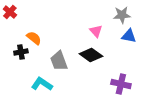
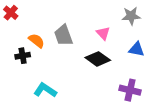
blue triangle: (129, 36) -> (137, 49), moved
gray trapezoid: (59, 61) -> (63, 35), moved

